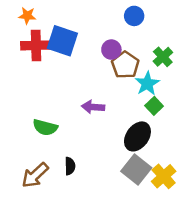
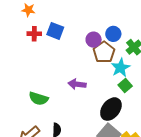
blue circle: (134, 16) -> (113, 34), moved
blue square: (62, 41) -> (55, 31), size x0.7
red cross: (36, 45) -> (34, 34), size x0.6

